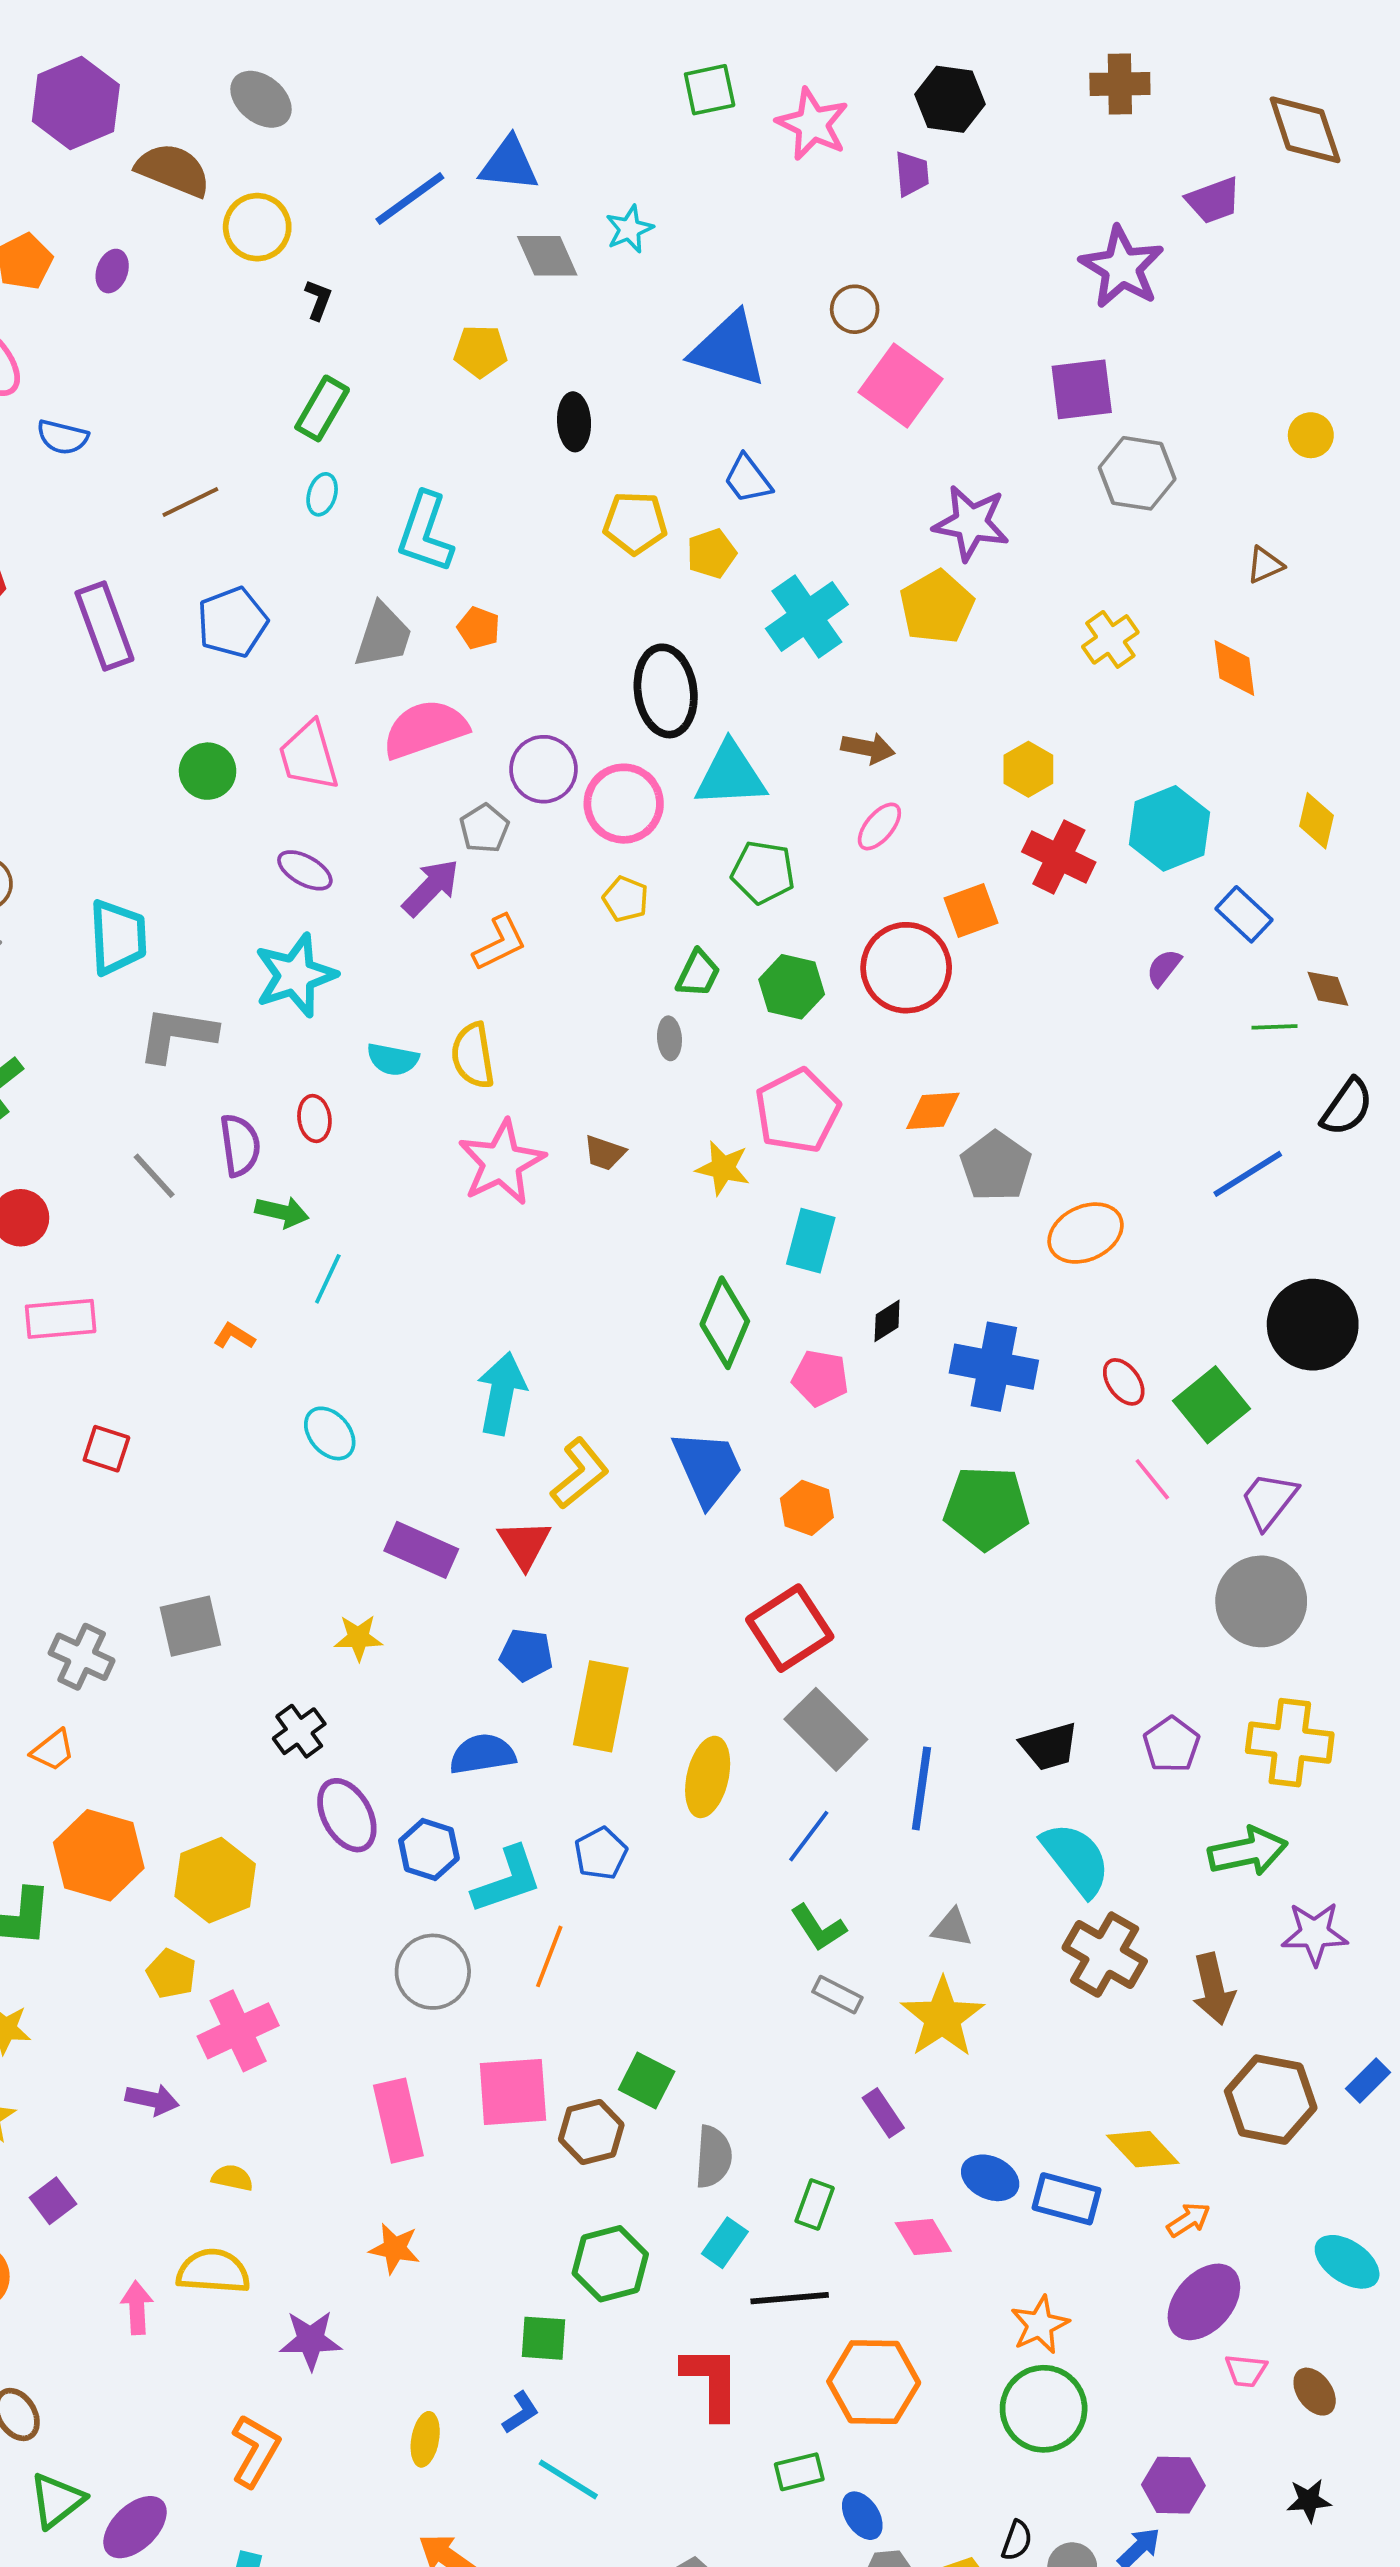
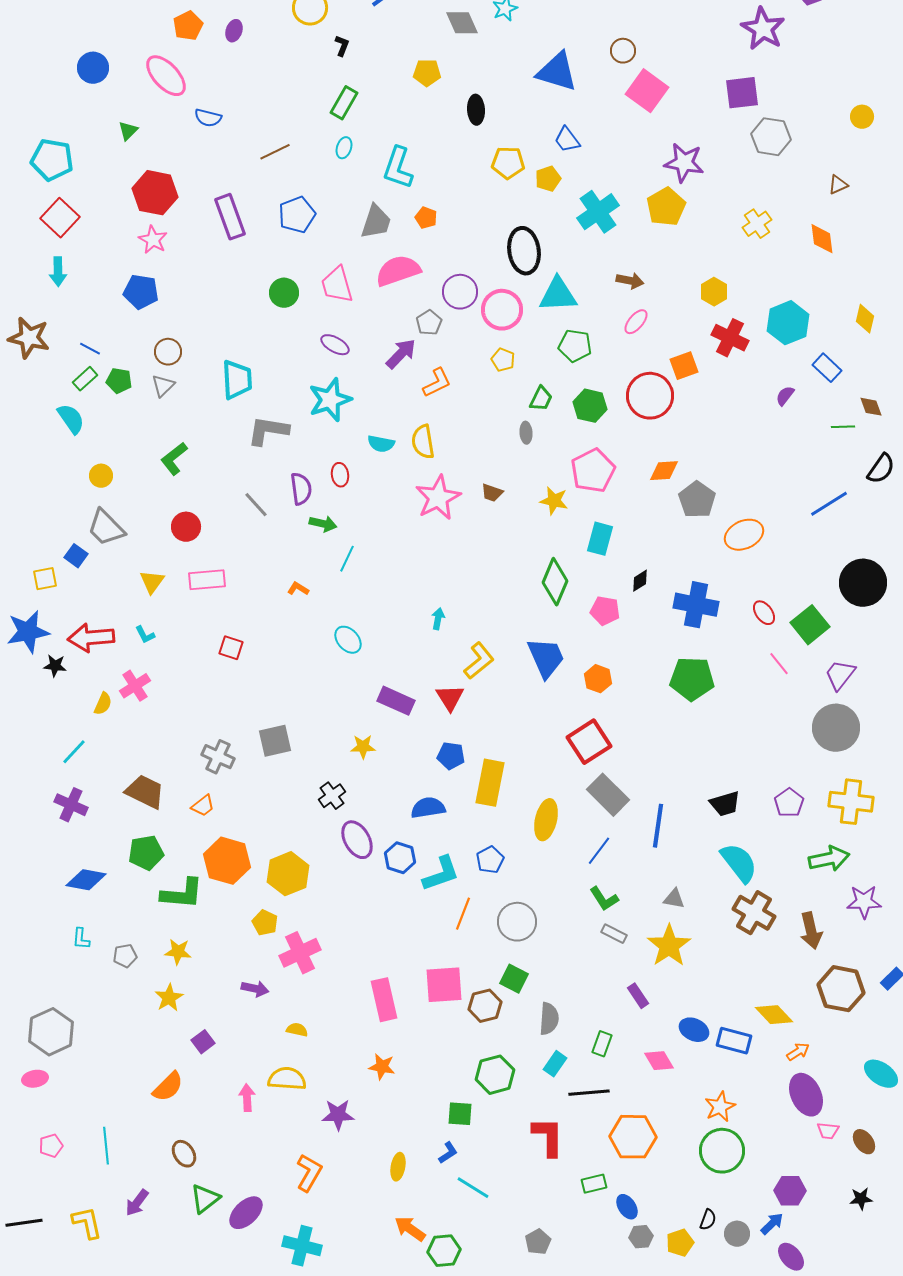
cyan arrow: (501, 1393) -> (438, 619), size x0.5
gray circle: (433, 1972) -> (517, 922), moved
purple ellipse: (1204, 2302) -> (806, 1095), turned -66

